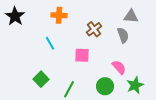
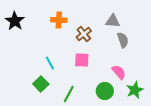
gray triangle: (131, 16) -> (113, 21), moved
brown cross: (94, 29) -> (84, 34), moved
cyan line: (50, 43) -> (50, 63), moved

